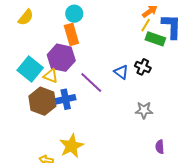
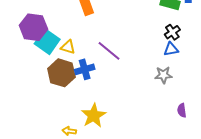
purple hexagon: (61, 58) -> (33, 27), moved
black cross: (143, 67) -> (172, 32), moved, turned 35
blue triangle: (121, 72) -> (171, 49), moved, turned -42

